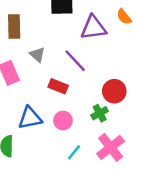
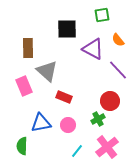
purple triangle: (94, 28) -> (93, 49), turned 35
gray triangle: (37, 55) -> (47, 71), size x1.6
purple line: (75, 61) -> (118, 70), moved

